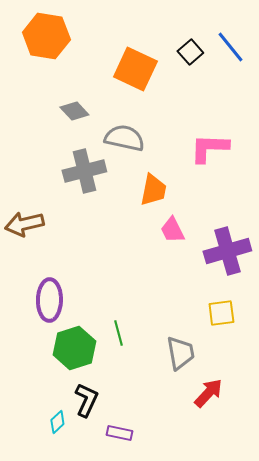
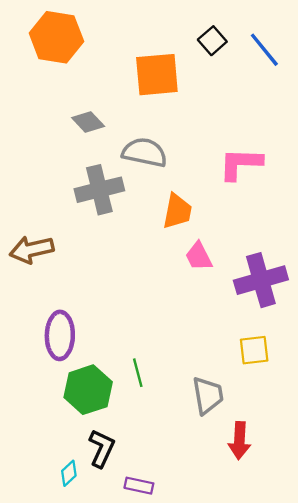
black square: (190, 52) -> (212, 41), moved
orange square: (135, 69) -> (157, 75), turned -30
red arrow: (208, 393) -> (239, 440), turned 140

